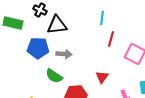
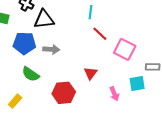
red line: (111, 39) -> (100, 34), turned -63
green semicircle: (54, 76) -> (31, 74), moved

